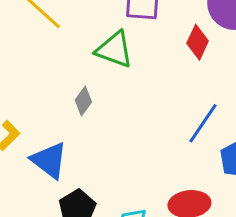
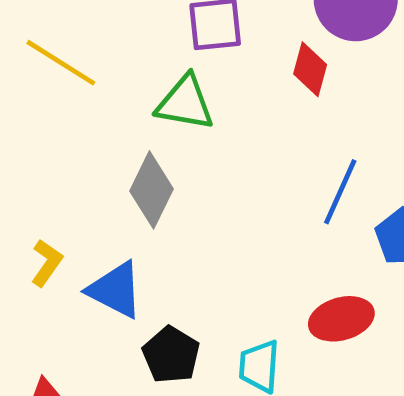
gray diamond: (83, 101) -> (152, 190), size x1.6

